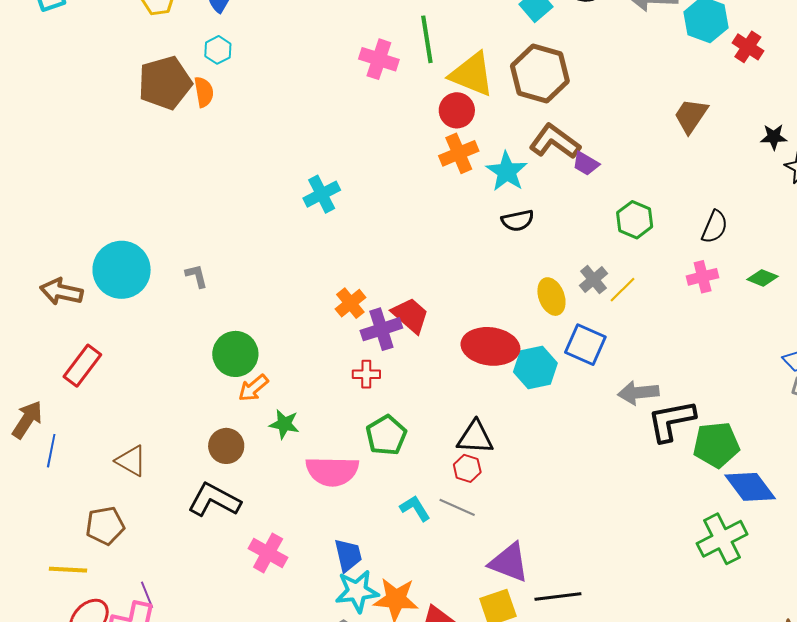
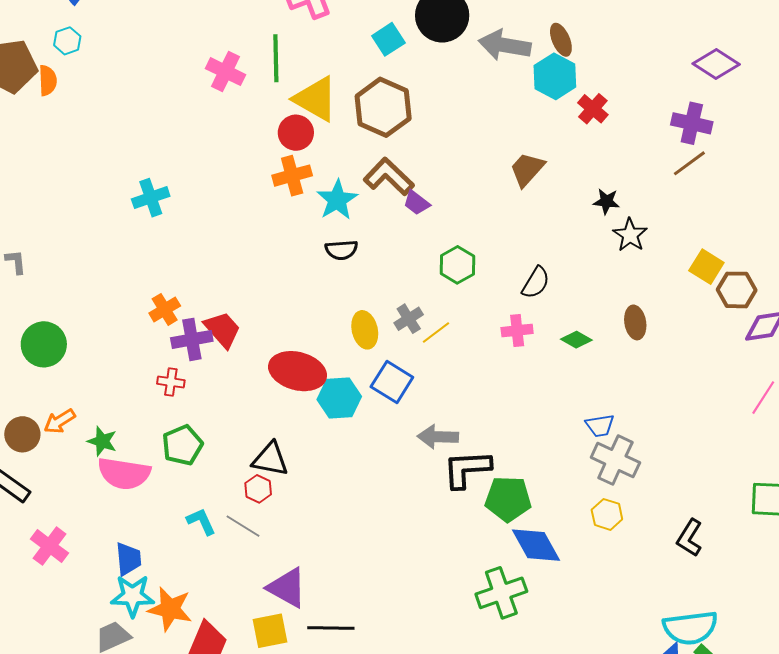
orange arrow: (253, 388) -> (60, 421), moved
green star: (284, 424) -> (102, 441), moved

